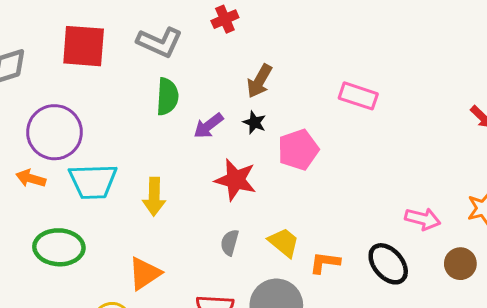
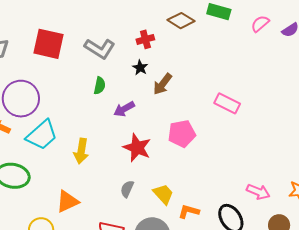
green semicircle: (167, 97) -> (100, 86), size x0.7
black star: (254, 122) -> (140, 68), moved
cyan trapezoid: (93, 181) -> (42, 135), turned -48

